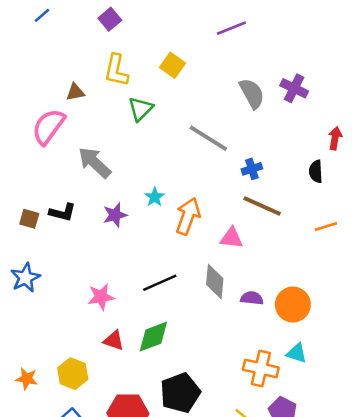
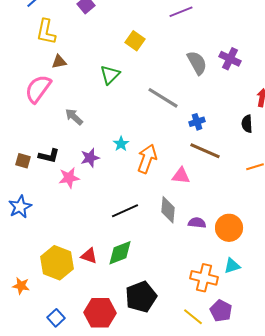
yellow L-shape: (116, 70) -> (46, 32), moved
gray arrow: (94, 163) -> (74, 117), size x0.7
pink star: (101, 297) -> (69, 178), moved
cyan triangle: (297, 353) -> (232, 266), turned -36
yellow hexagon: (73, 374) -> (57, 263), moved, size x1.4

